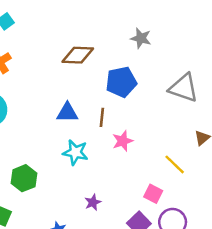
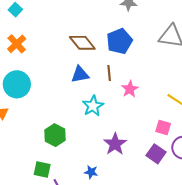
brown diamond: (78, 55) -> (82, 43), moved, turned 60
cyan star: (75, 152) -> (93, 106), turned -30
purple star: (93, 202) -> (115, 144), size x1.6

